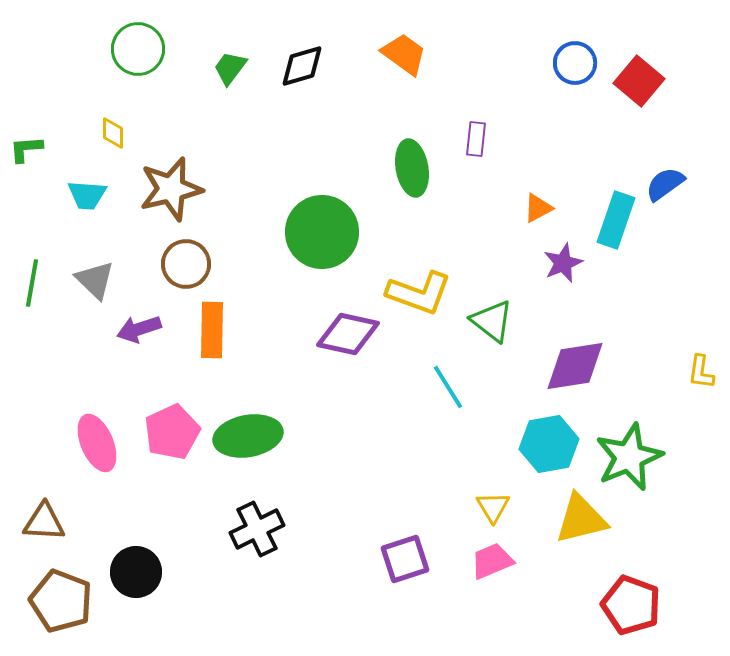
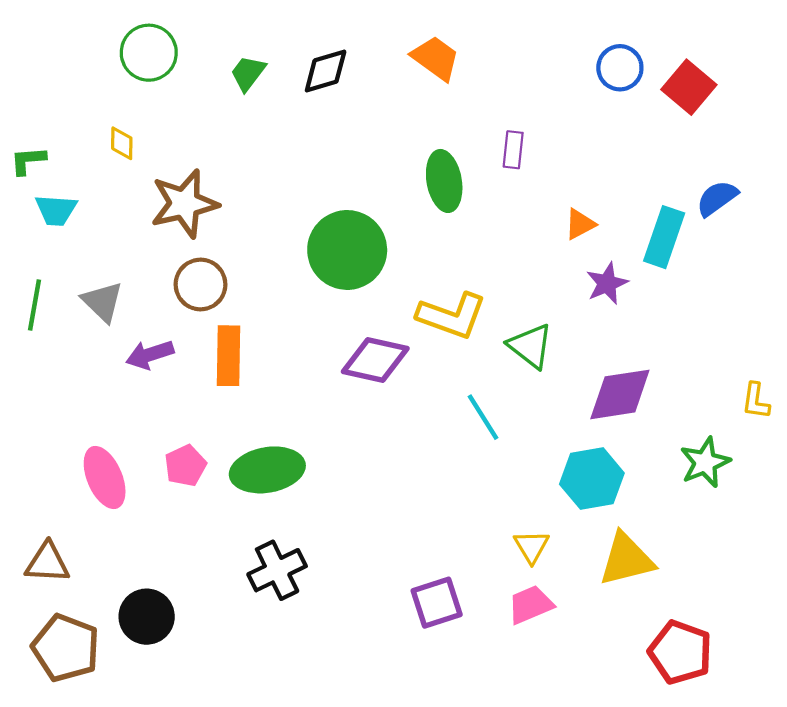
cyan trapezoid: (87, 195) -> (56, 210), moved
pink pentagon: (172, 432) -> (185, 466), size x0.7
green star: (629, 457) -> (705, 462), moved, size x0.7

